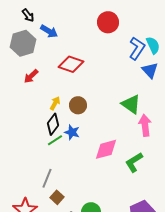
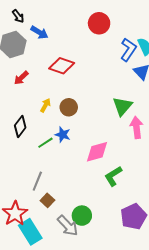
green triangle: (131, 104) -> (122, 106), turned 35
black diamond: (53, 124) -> (20, 126), moved
green L-shape: (134, 162) -> (113, 176), moved

